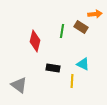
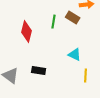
black rectangle: (53, 68) -> (39, 71), moved
yellow line: (72, 81) -> (86, 76), moved

